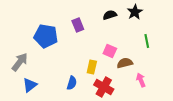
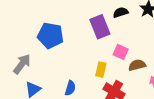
purple rectangle: (78, 25) -> (100, 27), moved, size x1.5
blue semicircle: (72, 83) -> (70, 88), moved

